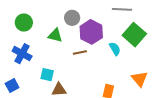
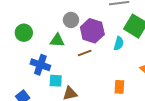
cyan semicircle: (115, 49) -> (119, 43), turned 56
blue cross: (22, 54) -> (40, 65), moved

